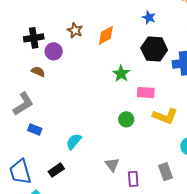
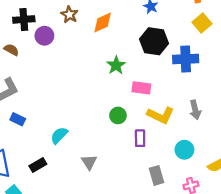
brown semicircle: (38, 72) -> (11, 50), moved
gray triangle: (112, 165) -> (89, 162), moved
purple rectangle: (133, 179) -> (140, 138), moved

